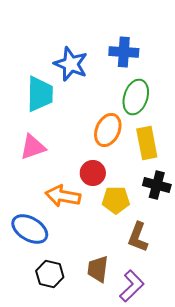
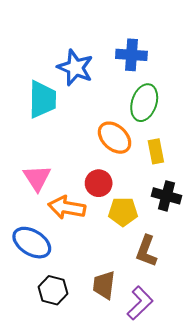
orange ellipse: (108, 130) -> (115, 138), turned -72
yellow rectangle: (147, 143) -> (156, 151), size x0.7
pink triangle: (33, 147) -> (37, 178), moved, turned -44

